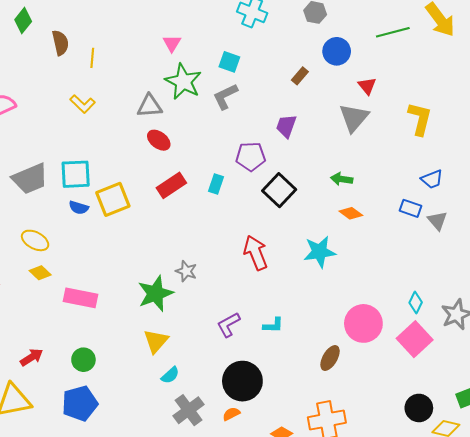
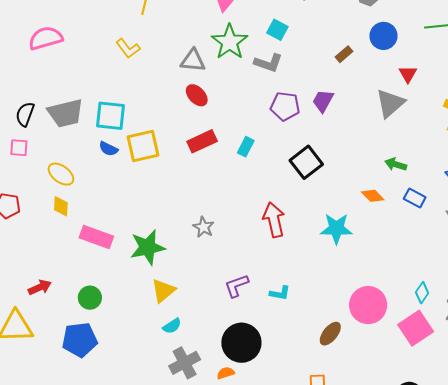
gray L-shape: (225, 96) -> (268, 63), turned -144
purple pentagon: (251, 157) -> (285, 106), moved
green arrow: (342, 179) -> (396, 164), moved
blue rectangle: (411, 208) -> (415, 198), moved
yellow diamond: (40, 273) -> (61, 206), turned 40
green star: (155, 293) -> (148, 247), moved

